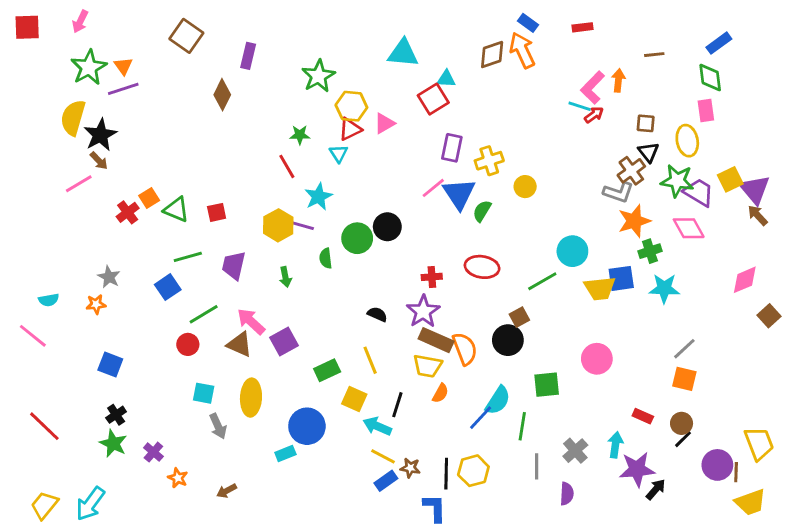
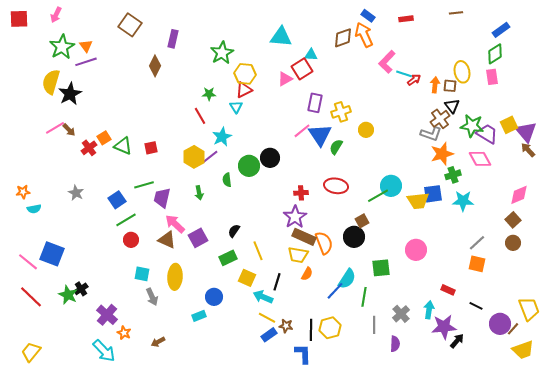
brown line: (654, 55) -> (456, 13), moved
green diamond: (710, 77) -> (495, 54), turned 65
orange arrow: (618, 80) -> (435, 85), moved
pink L-shape: (593, 88) -> (387, 62), moved
pink triangle: (384, 123) -> (285, 79), moved
yellow ellipse: (687, 141) -> (462, 72), moved
brown arrow: (99, 161) -> (69, 130), moved
purple line: (301, 225) -> (210, 157), turned -54
cyan circle: (572, 251) -> (391, 186), moved
green line: (188, 257) -> (144, 185), moved
purple trapezoid: (234, 265) -> (162, 198), moved
orange star: (96, 304) -> (23, 192), moved
green line: (204, 314) -> (126, 220), moved
black semicircle: (377, 314) -> (234, 231), moved, turned -80
brown square: (769, 316) -> (513, 220), moved
pink line: (33, 336) -> (28, 262), moved
blue square: (110, 365) -> (52, 254), moved, size x1.4
brown circle: (682, 423) -> (513, 243), moved
blue circle: (307, 426) -> (214, 297), size x0.7
black line: (683, 439) -> (476, 306), turned 72
green star: (113, 443) -> (68, 295), moved
purple cross: (153, 452) -> (107, 315), size x1.5
brown line: (736, 472) -> (513, 329), turned 40
cyan arrow: (90, 504) -> (104, 351), moved, turned -80

